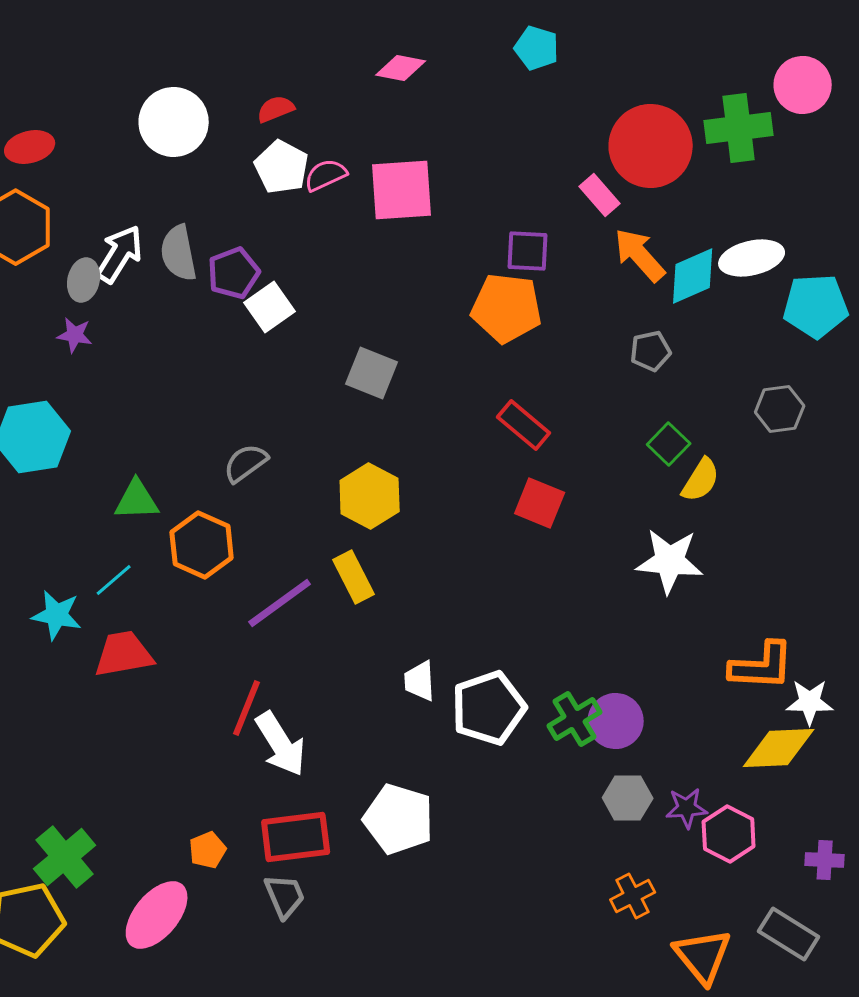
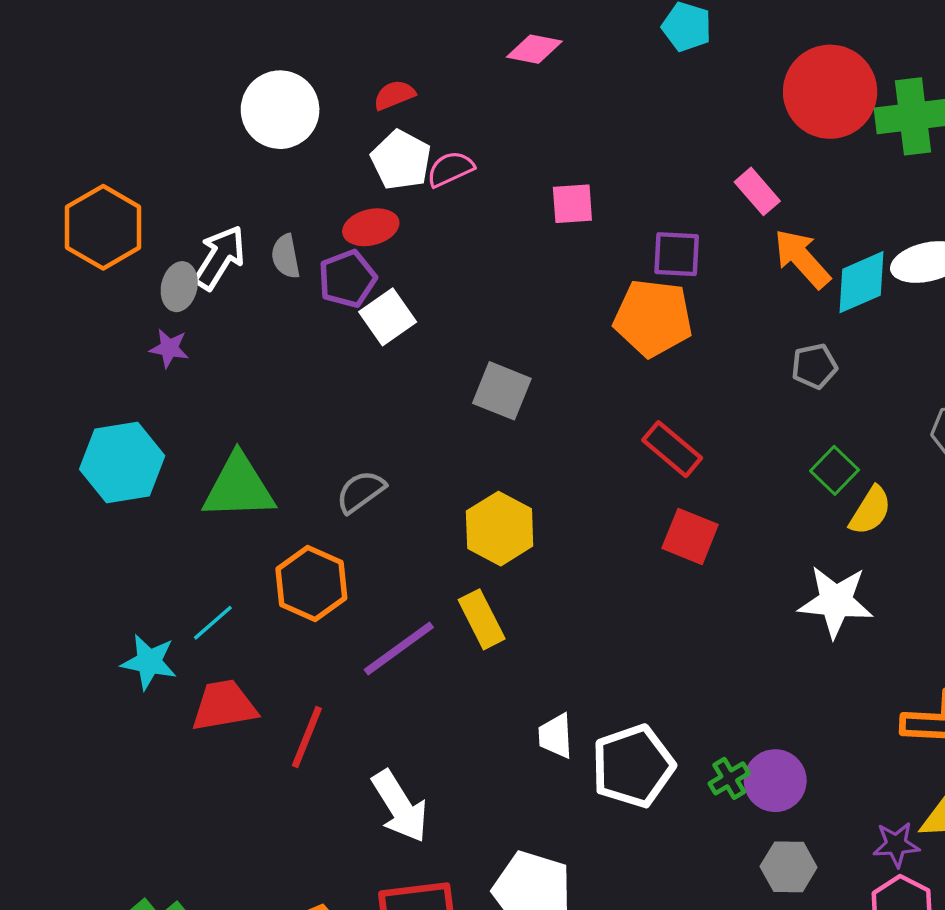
red circle: (651, 146) -> (830, 92), moved
red ellipse: (30, 147) -> (371, 227), moved
pink square: (402, 190) -> (572, 204), moved, size x0.6
gray semicircle: (179, 253) -> (286, 256), size x0.7
green triangle: (137, 500) -> (239, 487), moved, size x1.5
red line: (247, 708) -> (307, 737), moved
green cross: (575, 719) -> (729, 778), size x0.7
purple star: (687, 808) -> (896, 844), moved

